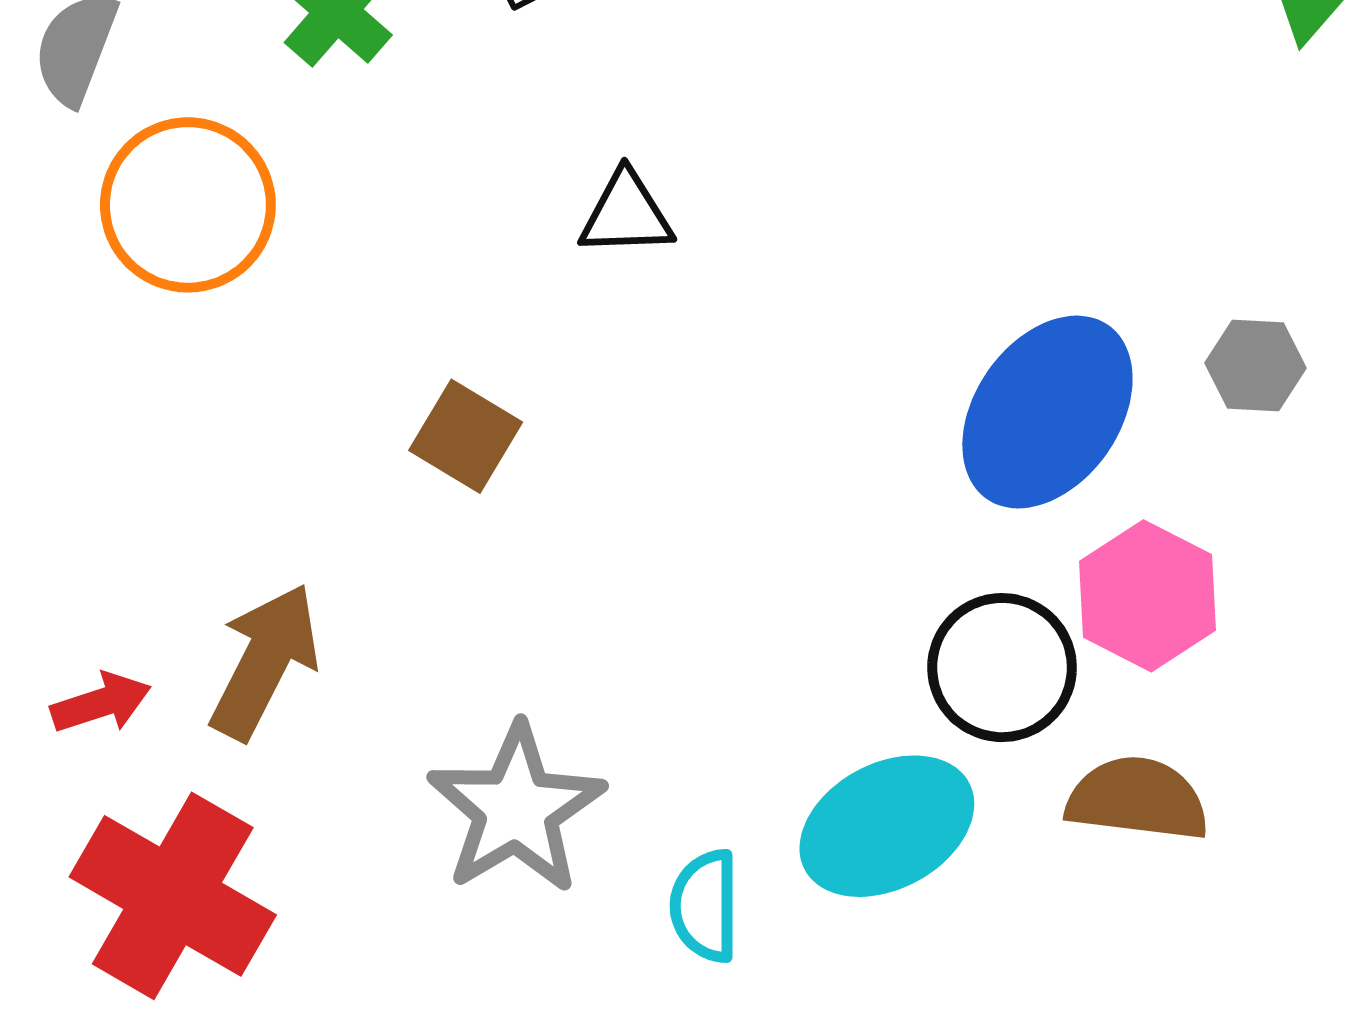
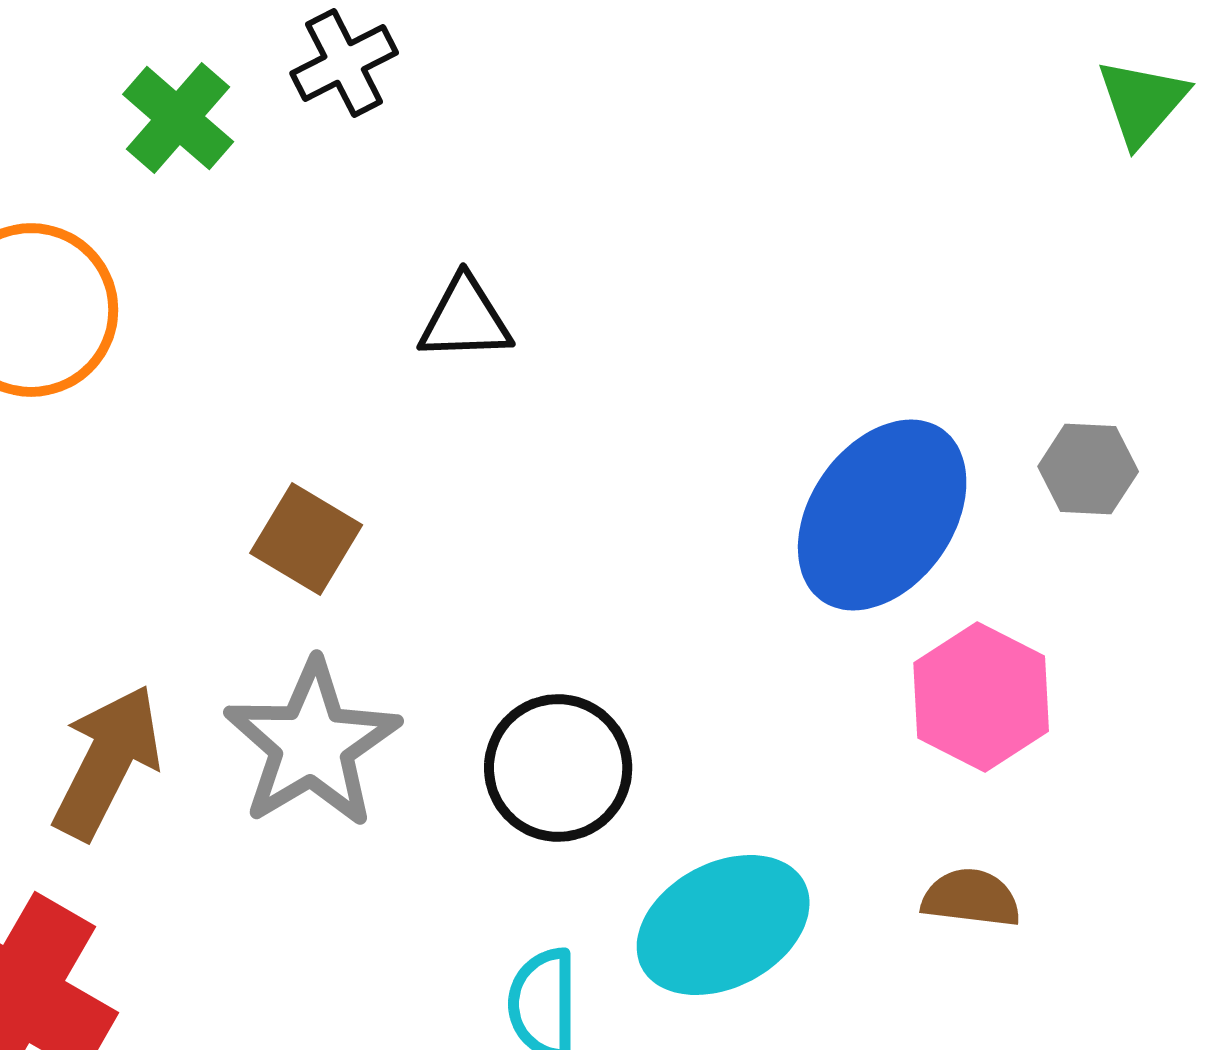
black circle: (1002, 668) -> (558, 768), moved
brown semicircle: (1137, 799) -> (971, 898), size x0.7
gray star: (516, 809) -> (312, 744), moved

